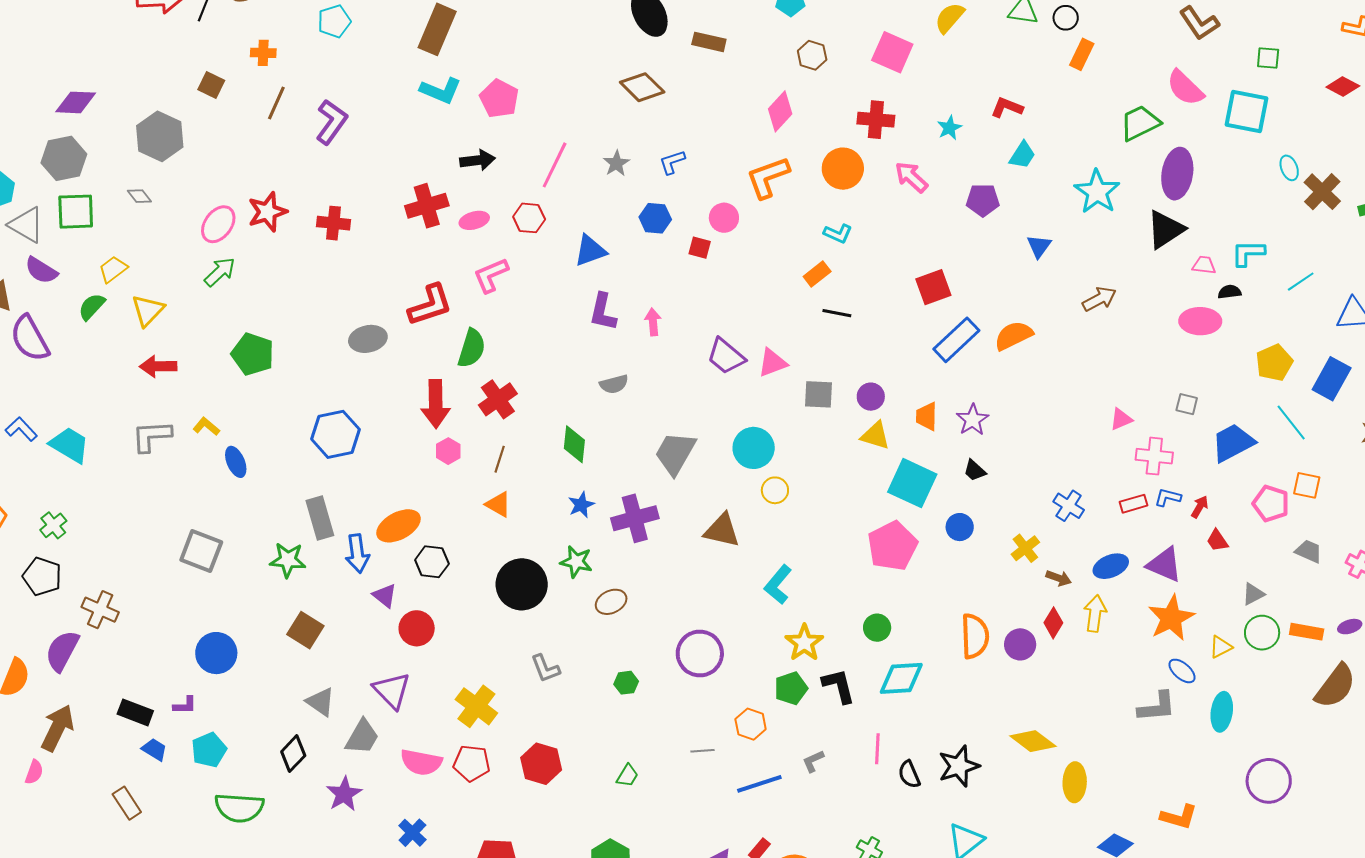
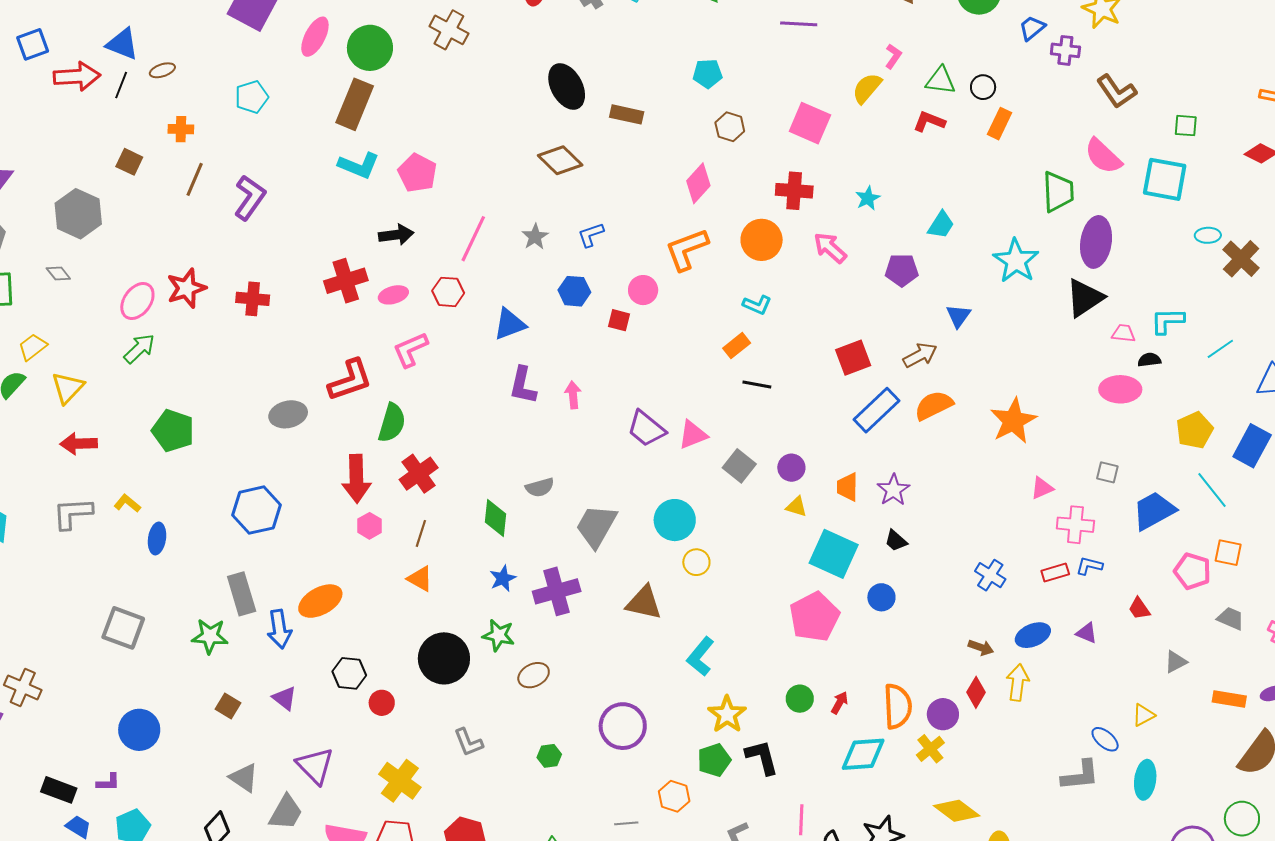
red L-shape: (1007, 108) -> (929, 121), moved
green trapezoid: (1140, 123) -> (1058, 192), turned 114
cyan ellipse: (1289, 168) -> (1208, 235), turned -70
brown arrow: (1099, 299) -> (920, 355), moved
gray semicircle: (614, 384) -> (540, 487), moved
gray square: (819, 394) -> (739, 466), turned 36
yellow triangle: (875, 436) -> (796, 507), size x0.7
blue ellipse: (236, 462) -> (157, 538), turned 32
red arrow: (1200, 507) -> (840, 703), moved
yellow cross: (1025, 548) -> (930, 749), moved
black hexagon: (432, 562) -> (349, 673), moved
purple triangle: (1164, 565) -> (1087, 633), size x0.6
purple triangle: (385, 596) -> (285, 698), moved
orange star: (1171, 618) -> (1013, 421), moved
red circle: (417, 628) -> (382, 703), moved, size x0.7
brown square: (305, 630) -> (228, 706), size x0.7
green circle: (1262, 633) -> (1242, 819), moved
cyan diamond: (901, 678) -> (863, 754), moved

